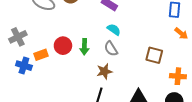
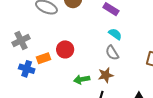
green arrow: (84, 47) -> (82, 79), moved, turned 77

